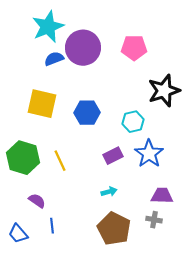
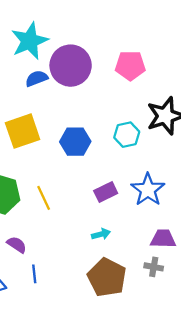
yellow square: (42, 104) -> (23, 131), turned -32
cyan hexagon: (133, 122) -> (127, 135), moved

